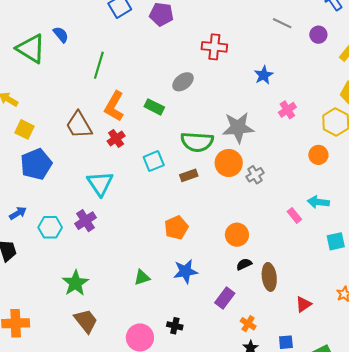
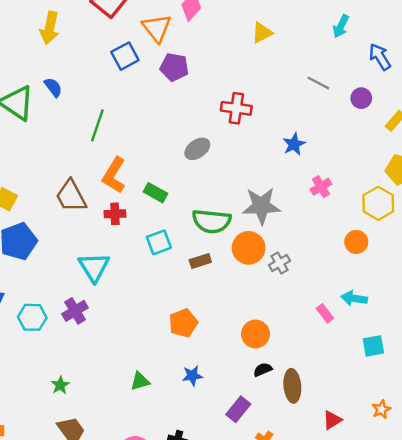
green rectangle: (154, 107) -> (156, 193), moved
red cross: (116, 138) -> (115, 214), turned 30
blue star: (185, 271) -> (192, 376), size x0.7
green star: (75, 283) -> (60, 385), size x0.6

